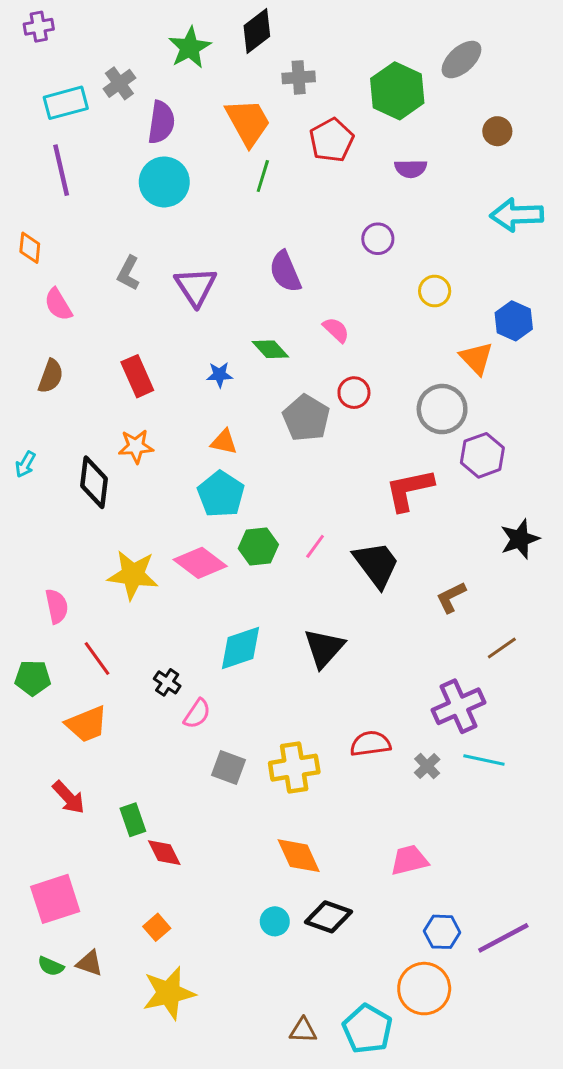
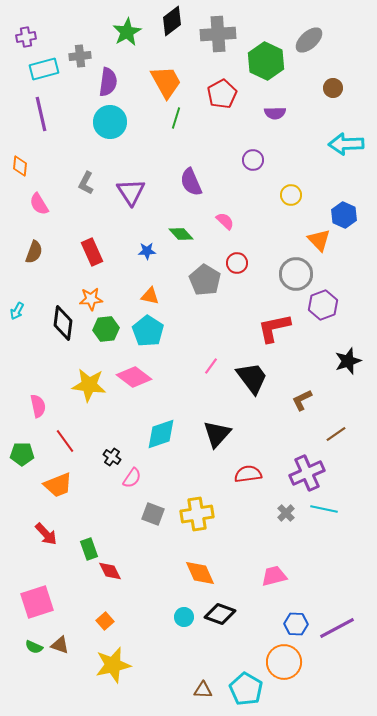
purple cross: (39, 27) -> (26, 37), moved
gray cross: (299, 77) -> (218, 34), moved, size x1.6
gray cross: (119, 83) -> (80, 56), turned 30
green hexagon: (258, 546) -> (106, 329), moved
red semicircle: (370, 744) -> (248, 474), moved

